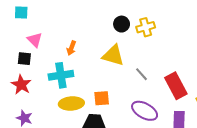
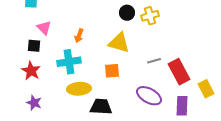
gray line: (141, 74) -> (154, 61), moved, turned -64
orange square: (102, 98) -> (112, 71), moved

